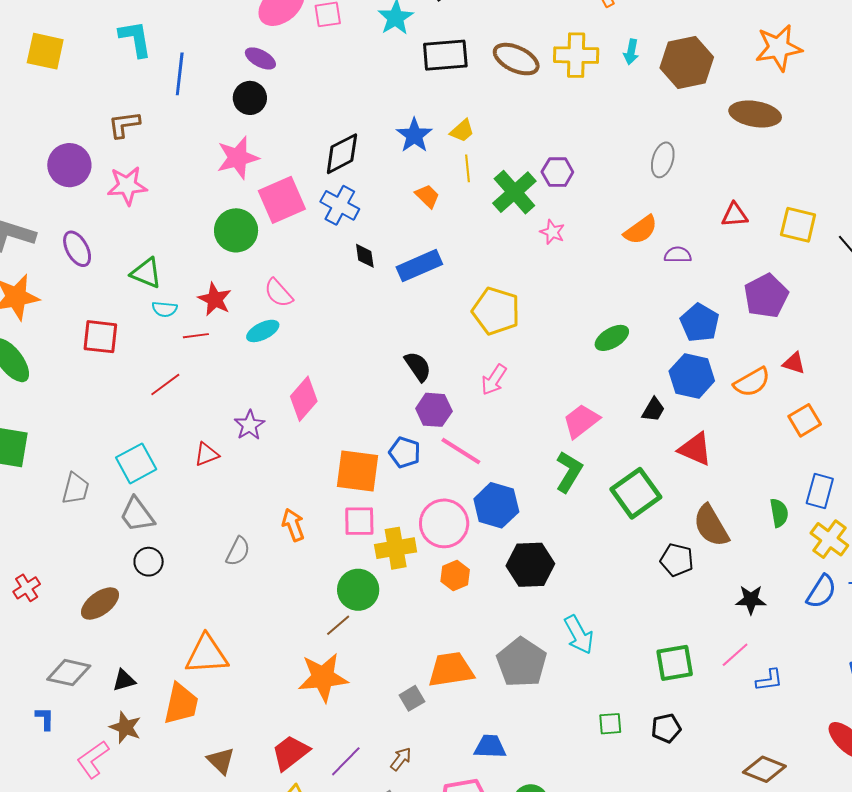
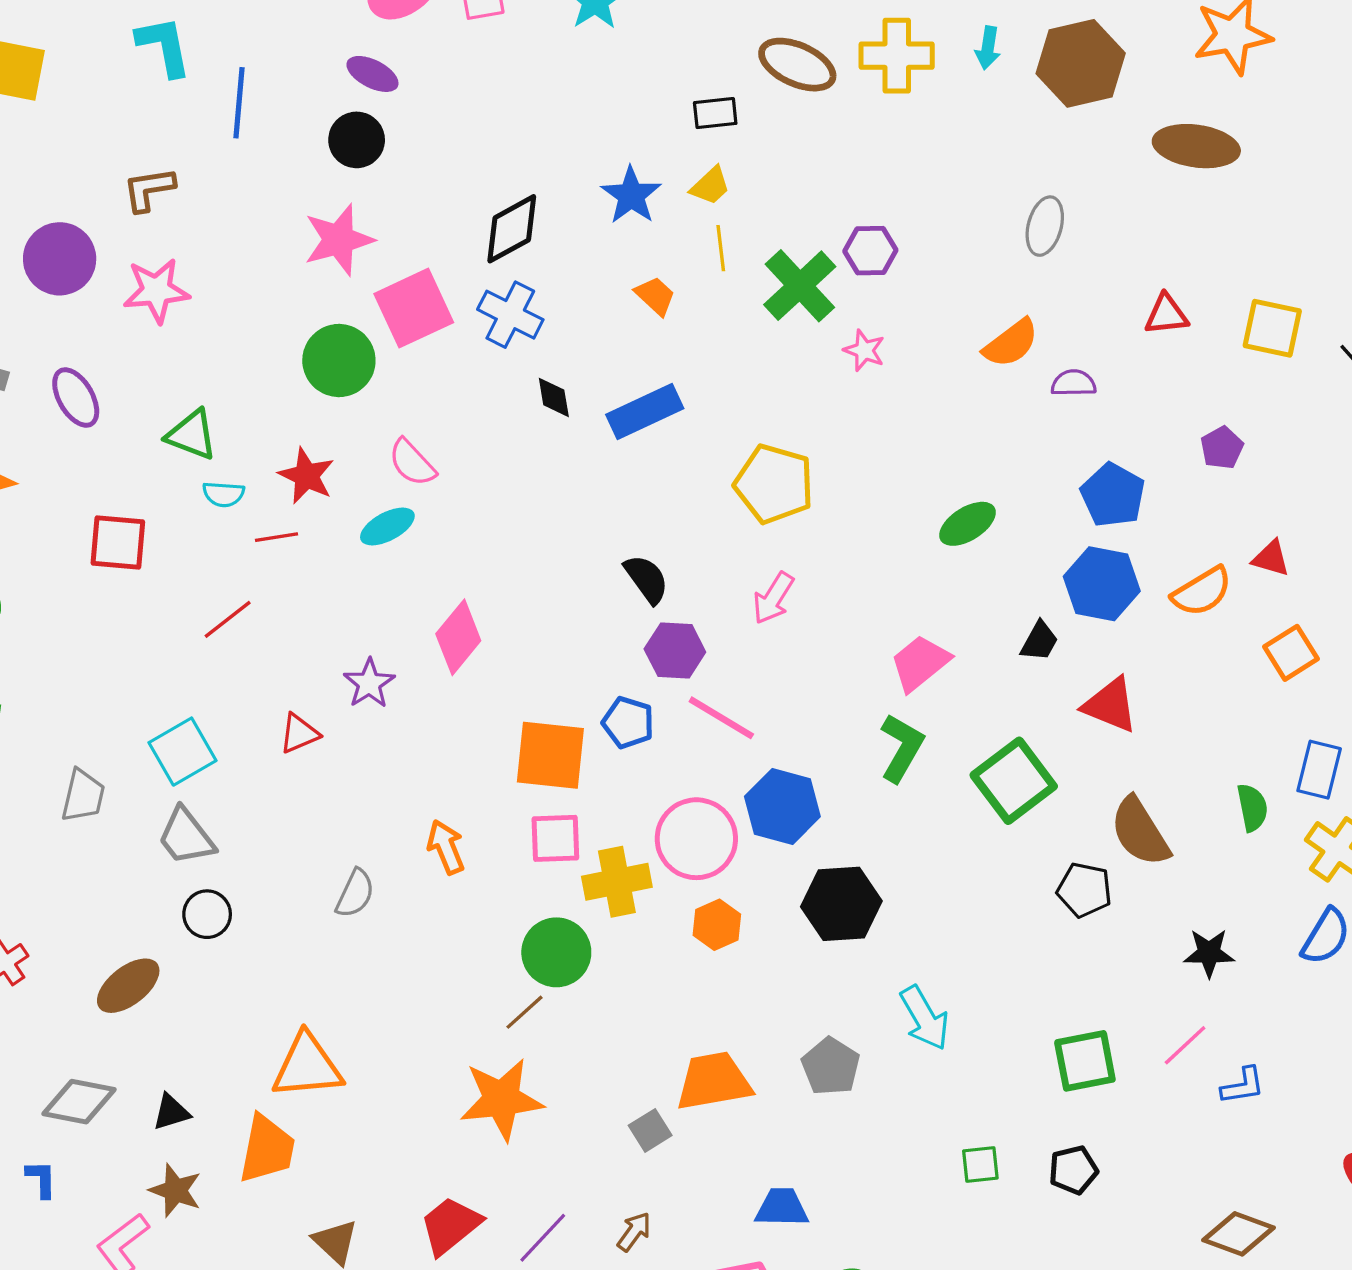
black rectangle: (445, 55) -> (715, 113), moved, size x0.6
purple pentagon: (766, 296) -> (1222, 448), size x0.6
gray pentagon: (522, 662) -> (831, 1066), size x0.7

